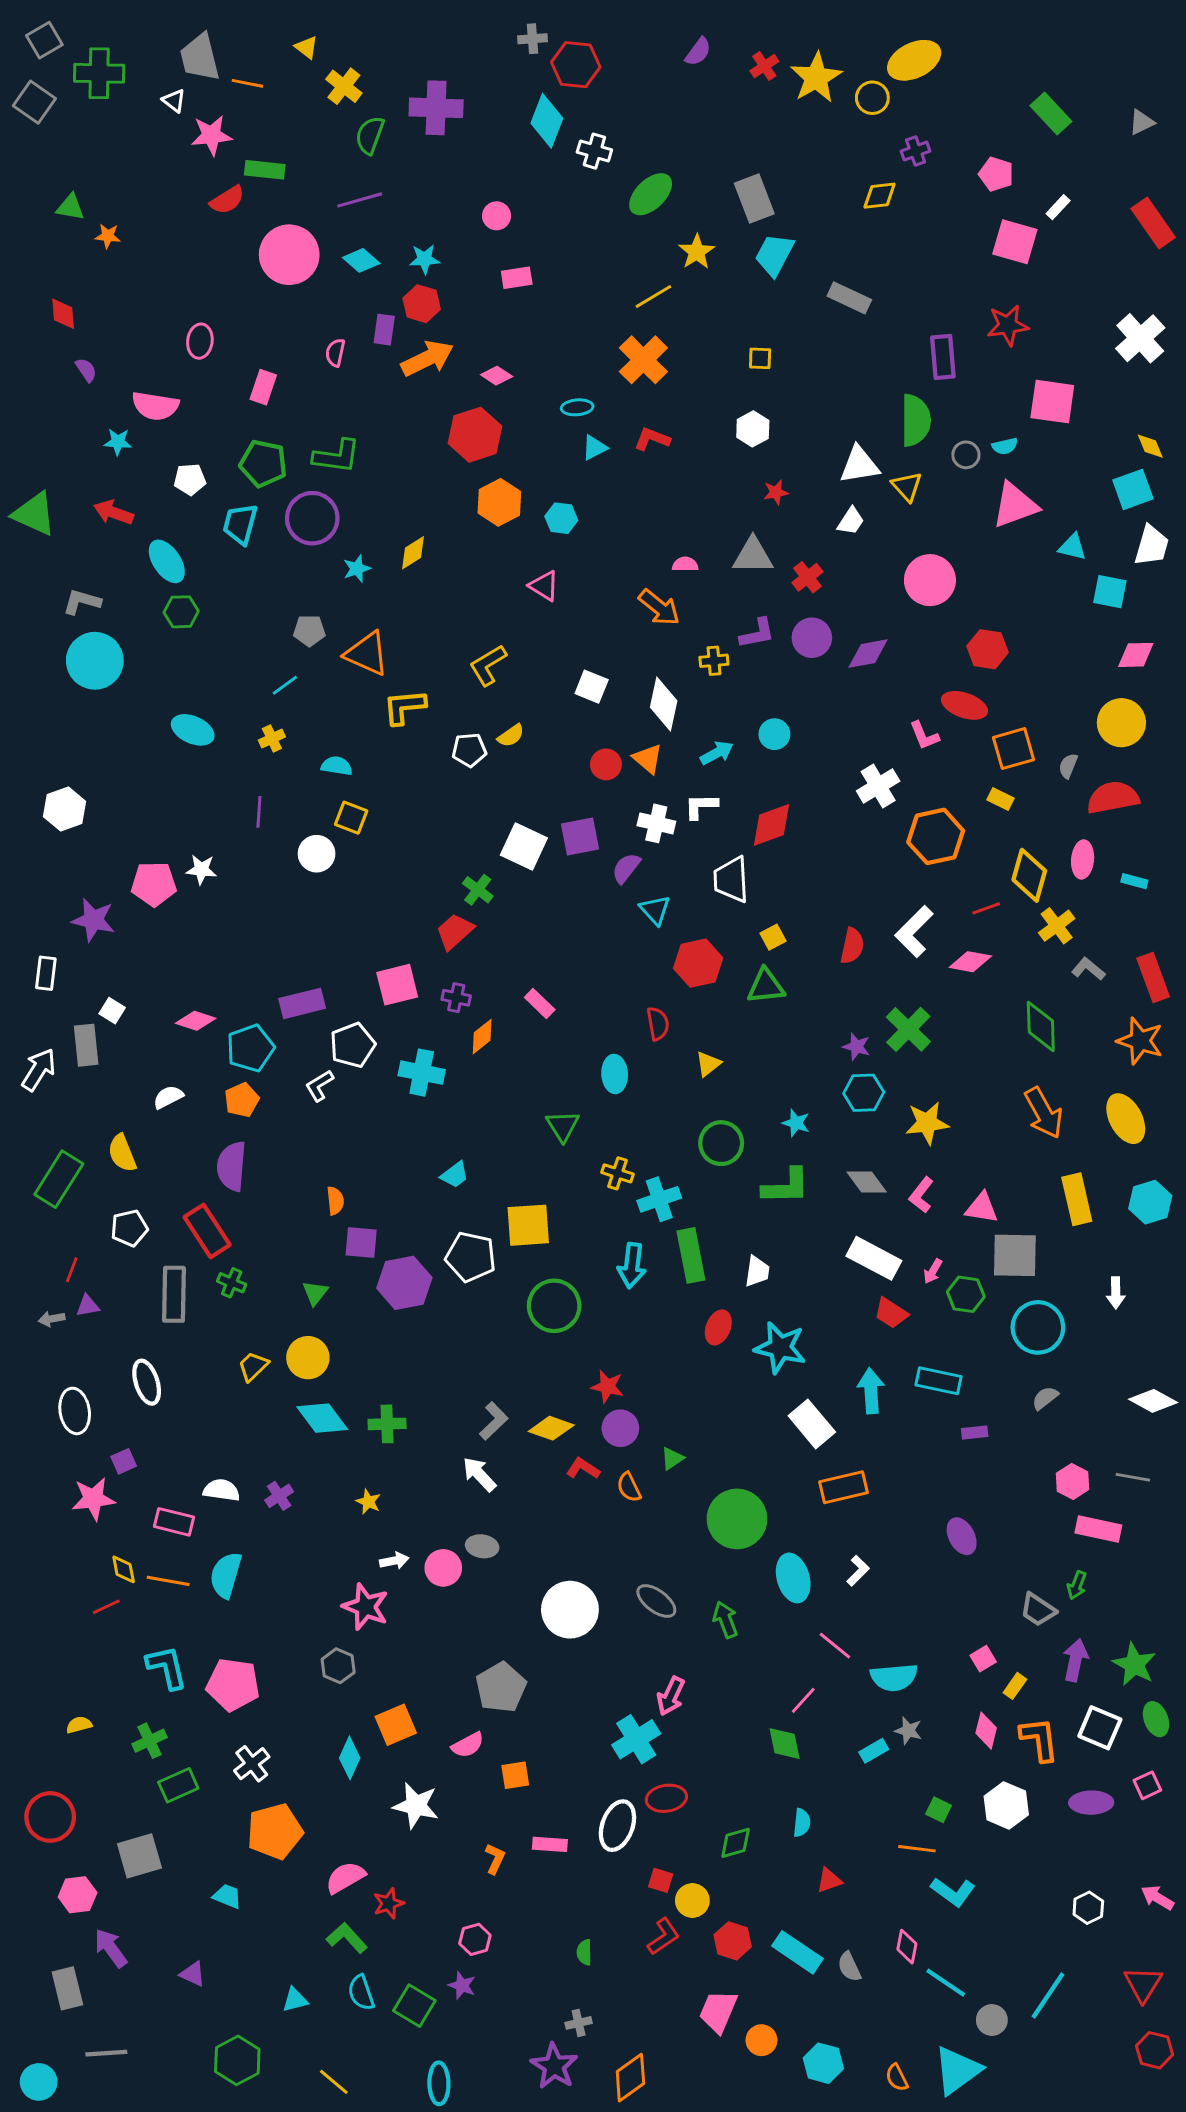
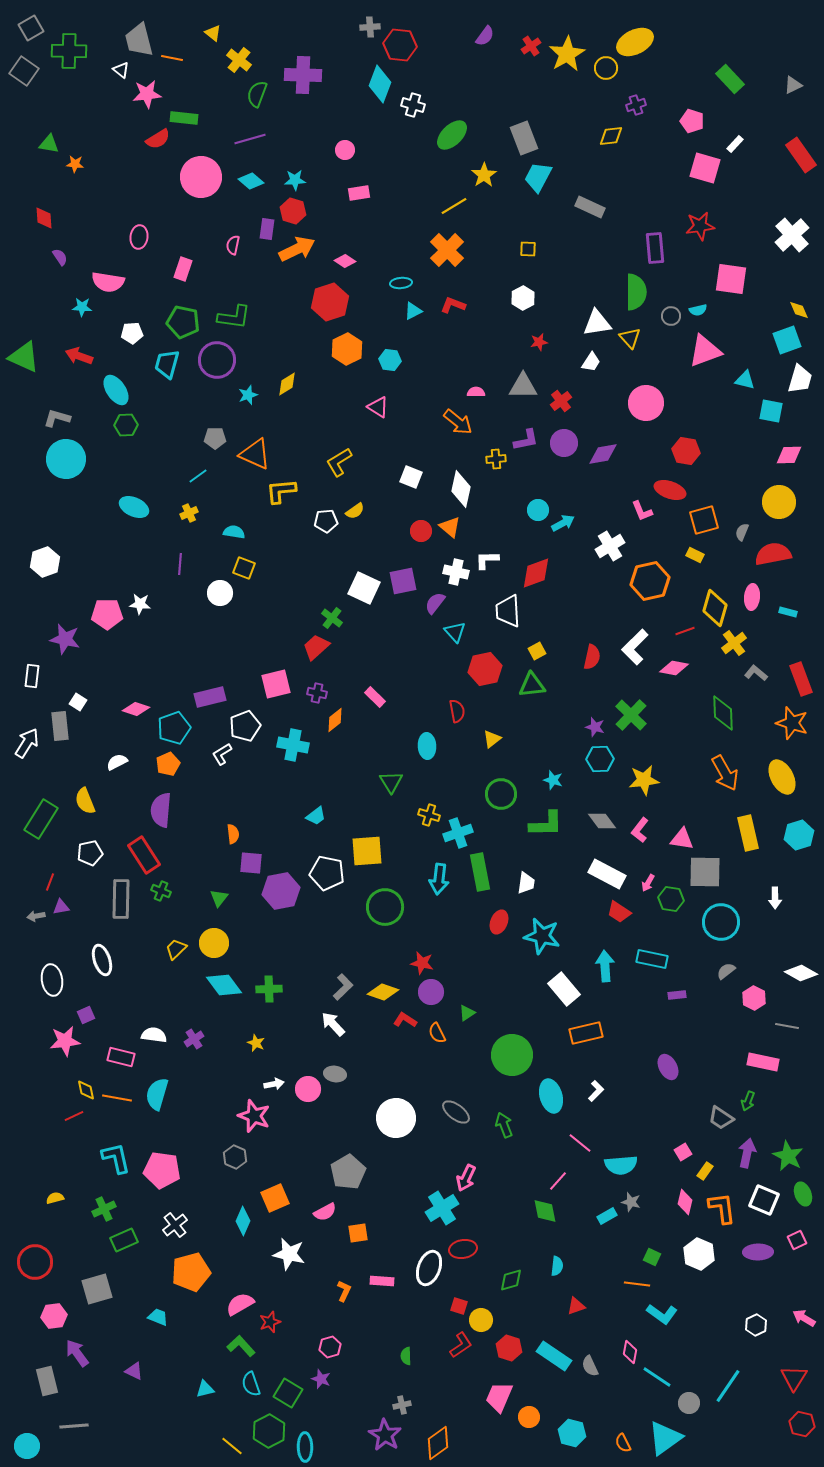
cyan arrow: (717, 753) -> (563, 523), moved
pink hexagon: (1072, 1481) -> (754, 998), moved
green hexagon: (237, 2060) -> (269, 1431), moved

